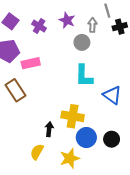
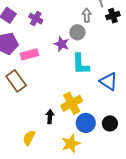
purple star: (67, 20) -> (62, 44), moved
yellow cross: (73, 116) -> (72, 103), turned -35
yellow semicircle: (37, 152) -> (29, 138), moved

